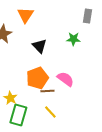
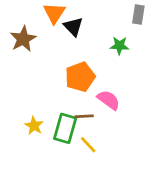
black triangle: (39, 46) -> (73, 27), moved
orange pentagon: (37, 78) -> (80, 77), moved
green rectangle: (18, 115) -> (65, 128), moved

